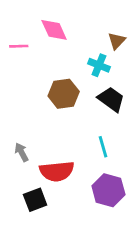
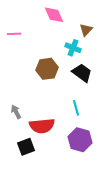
pink diamond: (54, 30) -> (54, 15), moved

